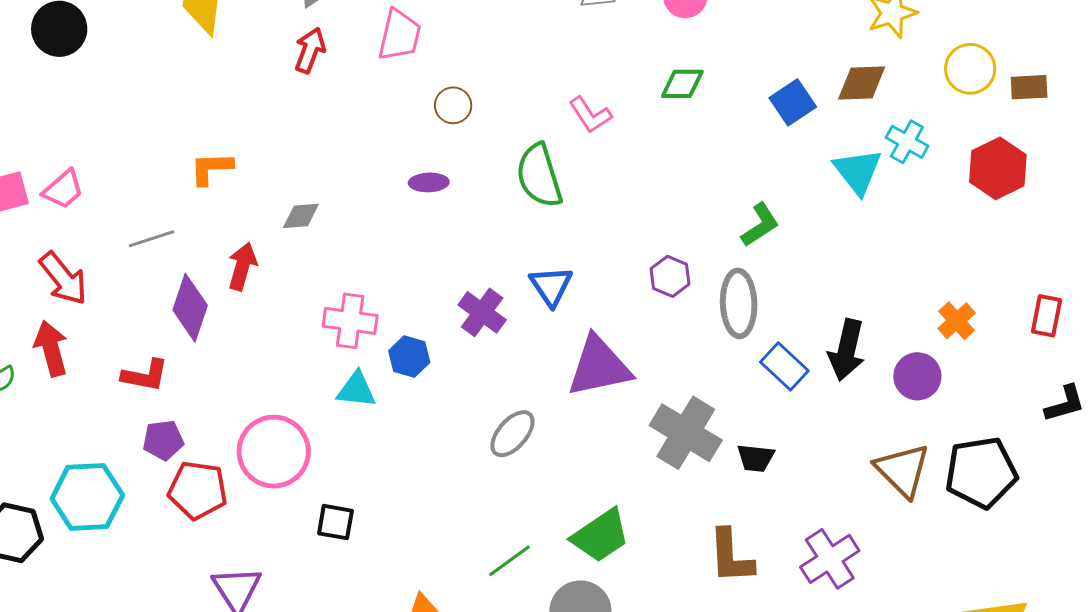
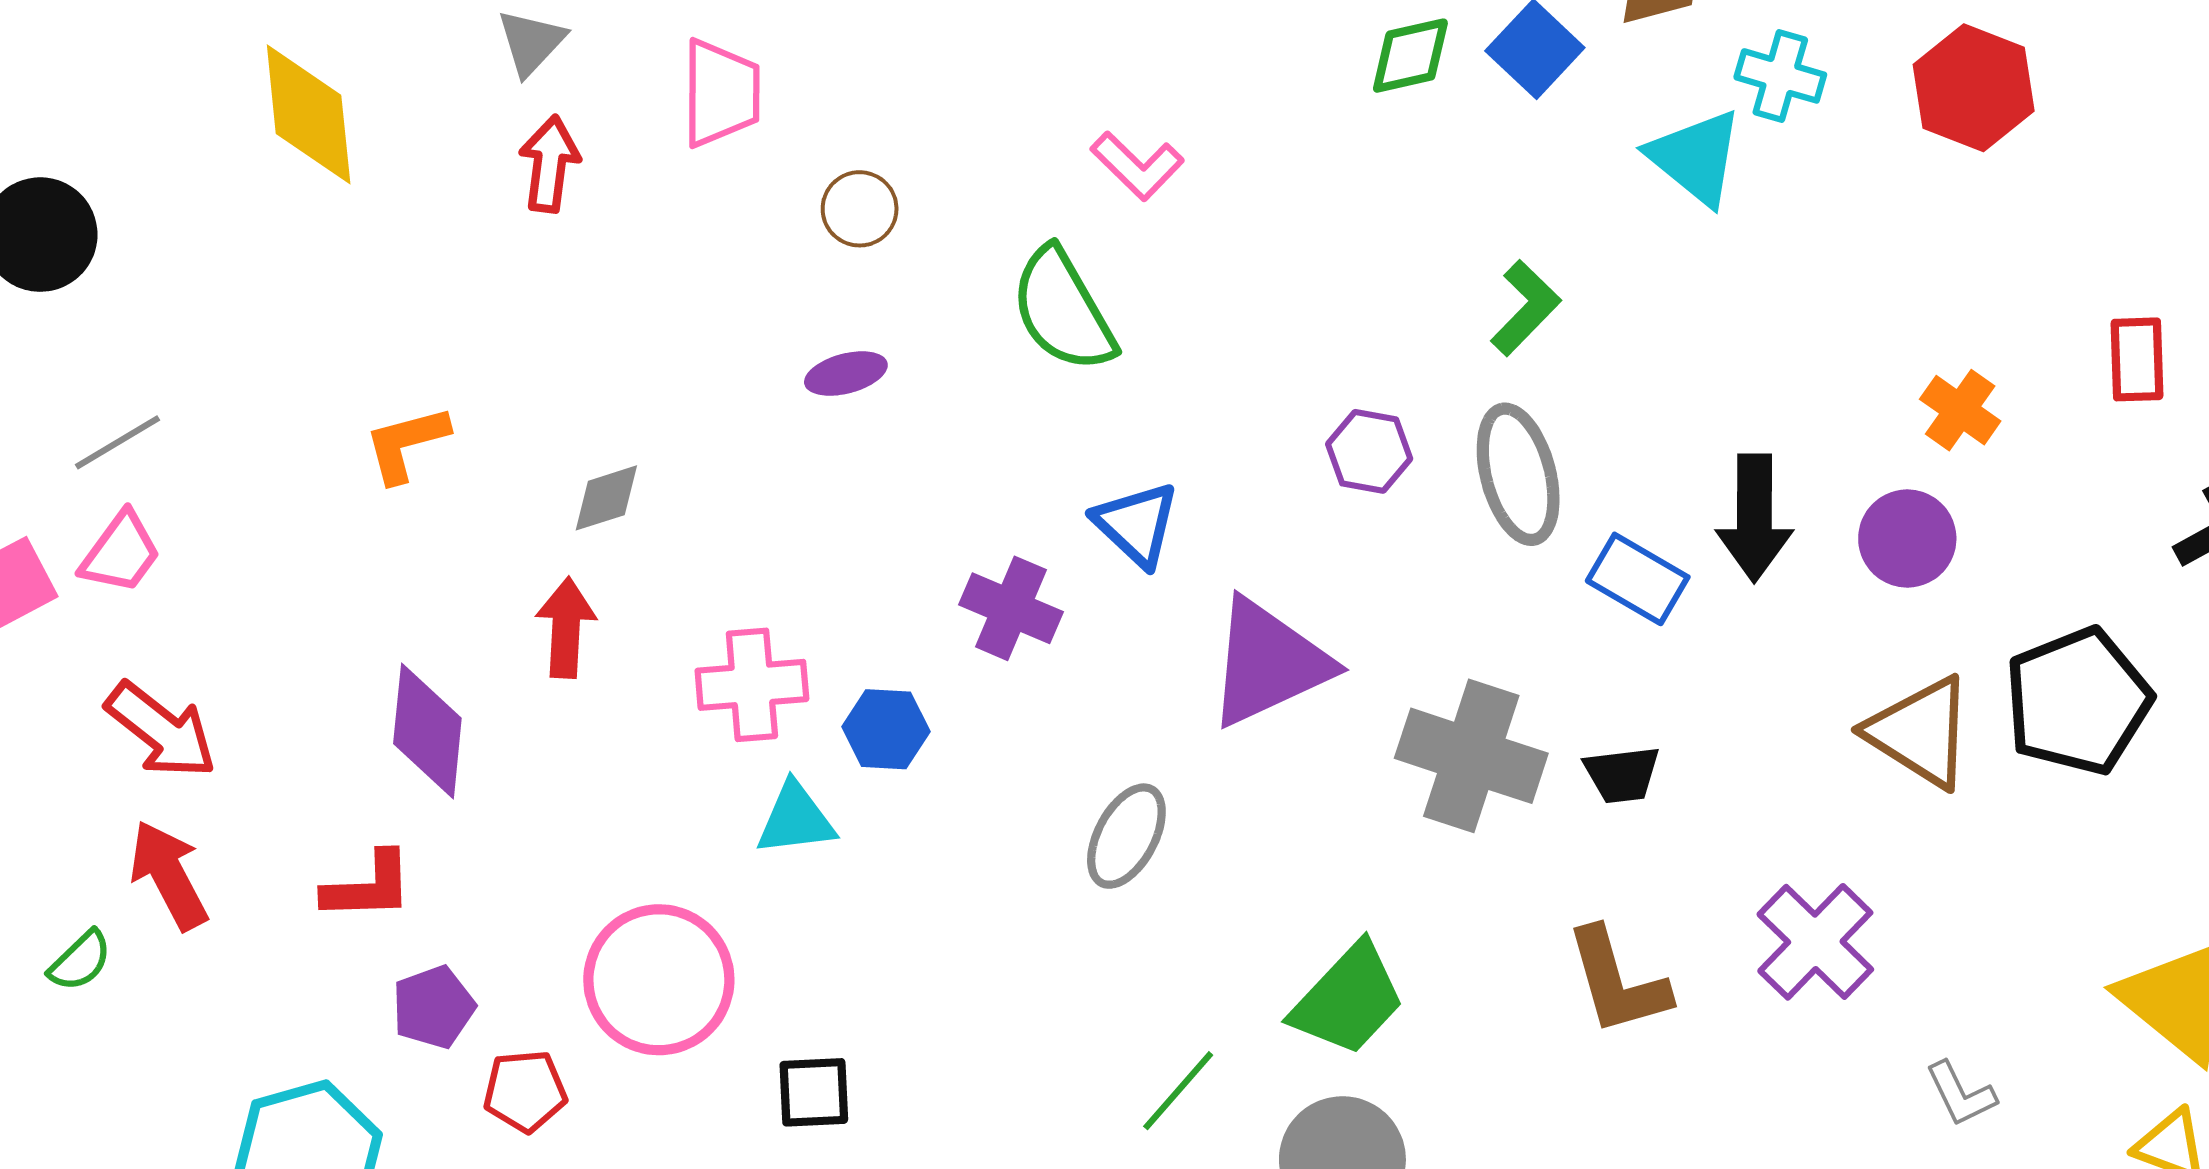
green diamond: (682, 84) -> (1410, 56), moved
gray line: (152, 239) -> (117, 442), moved
red arrow: (242, 266) -> (566, 628), moved
red pentagon: (198, 490) -> (525, 1091), size x0.7

